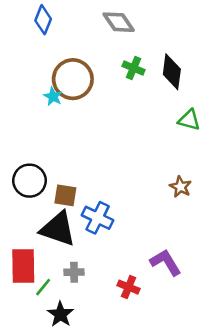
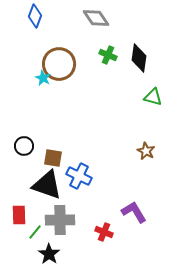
black circle: (30, 181) -> (24, 146), size x0.7
red rectangle: (23, 266) -> (19, 215), size x0.7
gray cross: (74, 272) -> (60, 220), size x1.8

